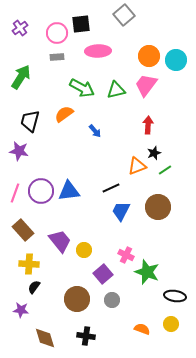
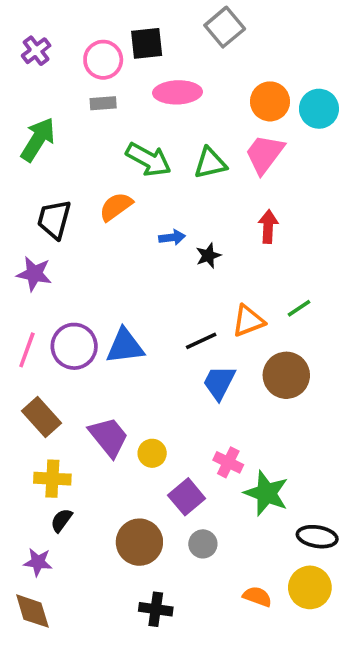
blue arrow: (95, 131) -> (172, 237), turned -56
black star: (154, 153) -> (208, 256), moved
orange triangle: (137, 166) -> (248, 321), moved
yellow circle: (171, 324) -> (310, 587), size x1.5
brown diamond: (45, 338) -> (32, 611), moved

